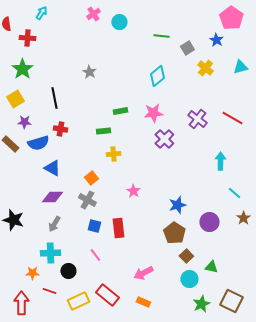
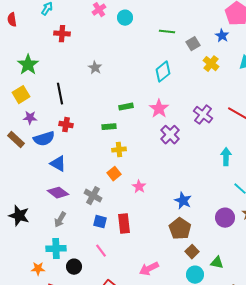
red cross: (27, 38) -> (62, 34), moved
pink star: (153, 113) -> (159, 109), turned -30
orange square: (91, 178) -> (114, 174), moved
purple diamond: (52, 197) -> (58, 193), turned 35
blue star: (177, 205) -> (183, 201), turned -30
purple circle: (209, 222) -> (225, 218), moved

